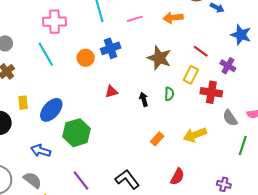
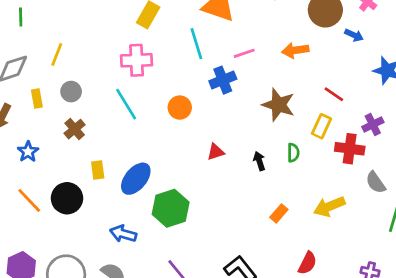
blue cross: (111, 48) -> (223, 80), moved
purple cross: (228, 66) -> (373, 124), moved, turned 35

